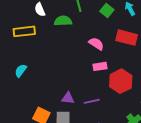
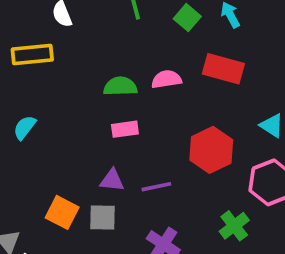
green semicircle: (63, 21) -> (120, 86), moved
pink semicircle: (96, 44) -> (166, 79), turned -42
pink rectangle: (100, 66) -> (125, 129), moved

